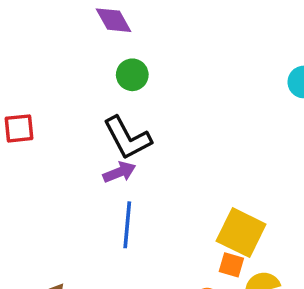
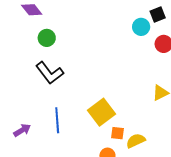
purple arrow: (119, 172) -> (22, 130), moved
yellow square: (241, 233) -> (101, 112), moved, turned 36

